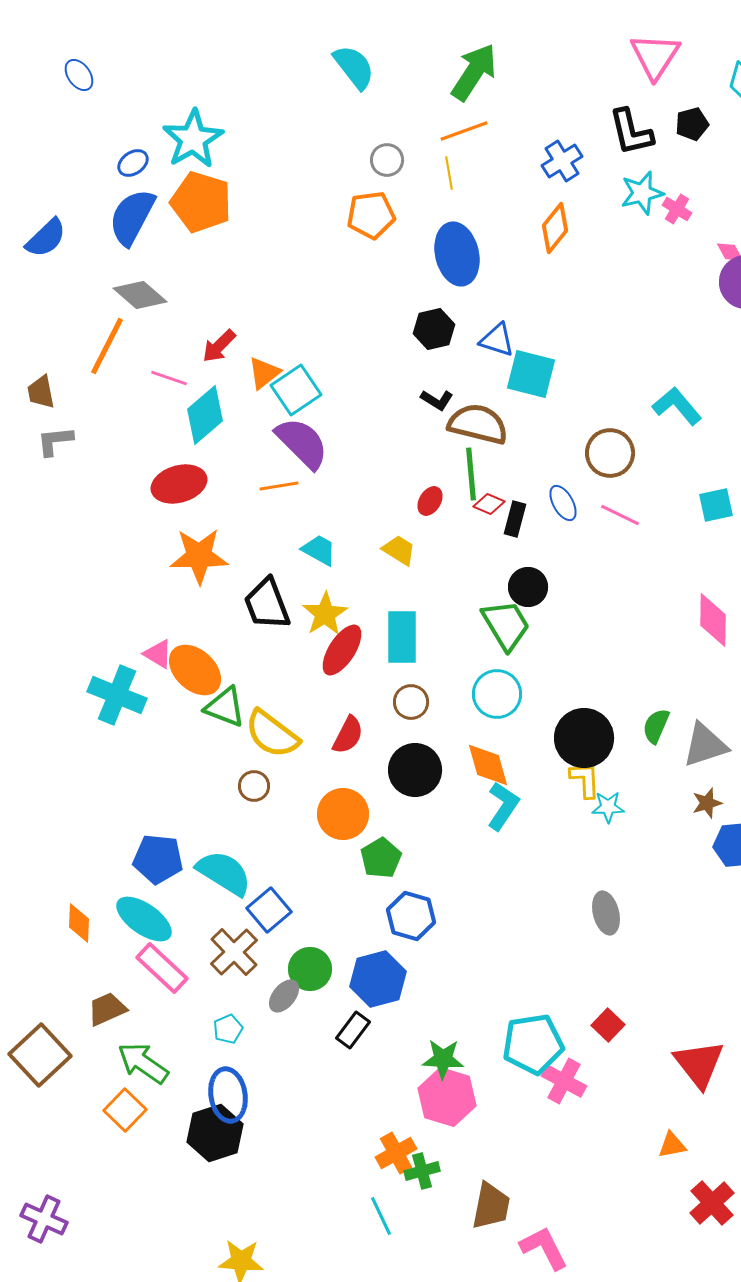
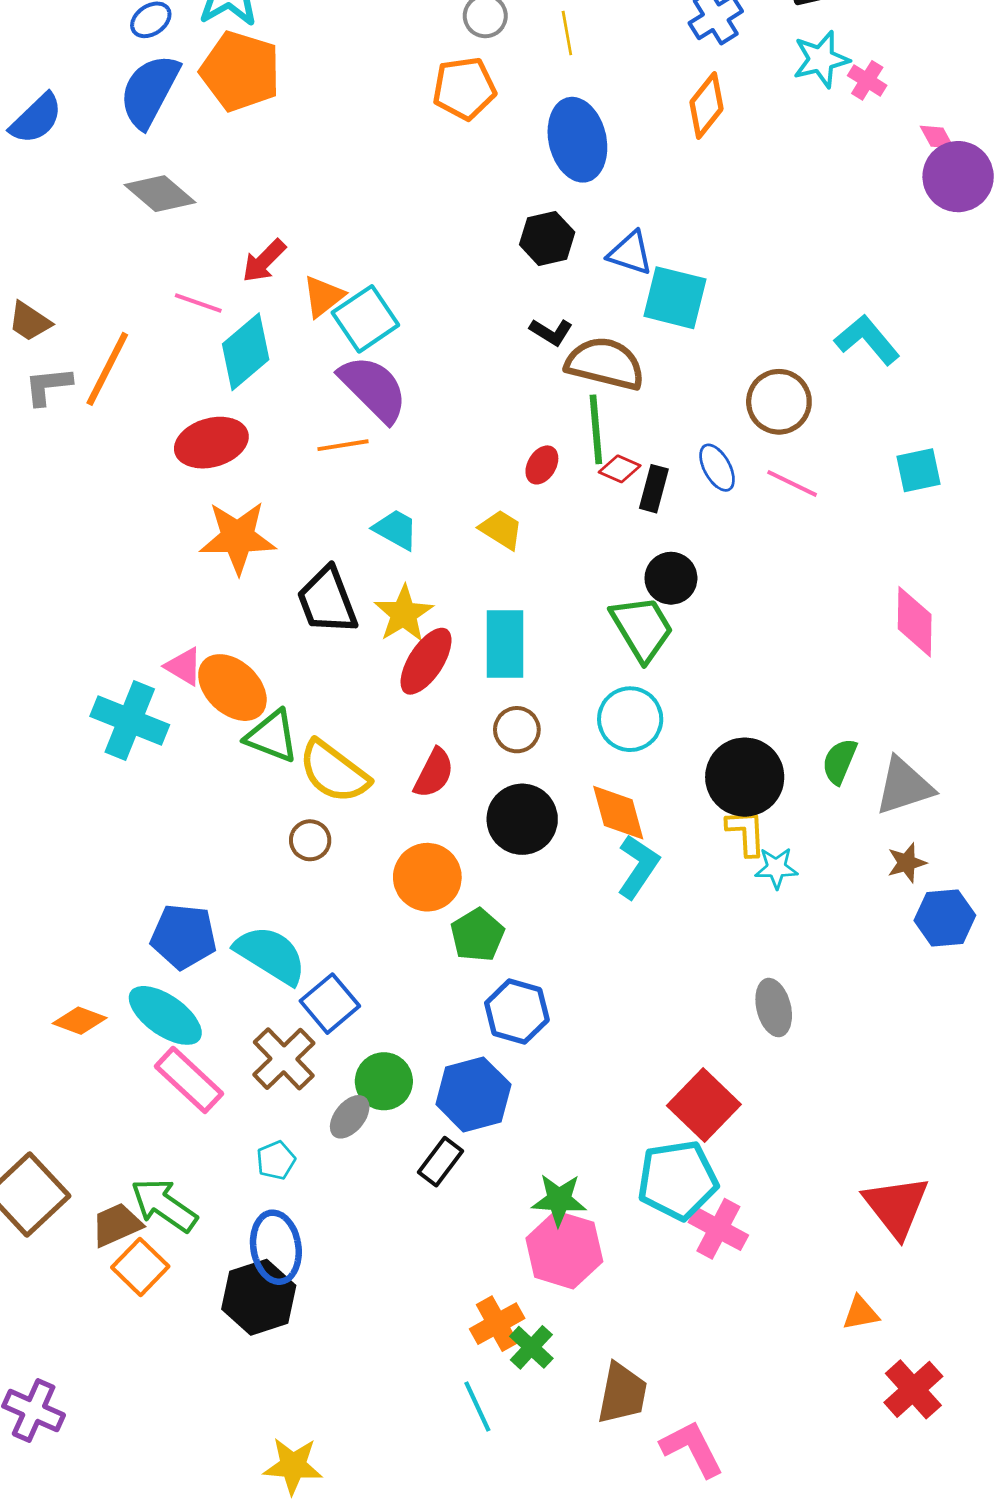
orange line: (107, 346) -> (107, 369), moved
brown trapezoid: (41, 392) -> (30, 321), turned -45
orange diamond: (79, 923) -> (80, 1021), turned -72
brown trapezoid: (107, 1009) -> (117, 1225), moved
red square: (608, 1025) -> (704, 1105), moved, size x1.6
green cross: (422, 1171) -> (531, 1347), turned -32

